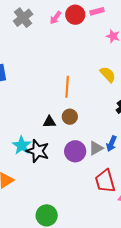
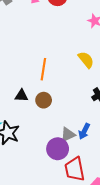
black triangle: (49, 122) -> (22, 96), moved
purple circle: (75, 151) -> (58, 149), moved

